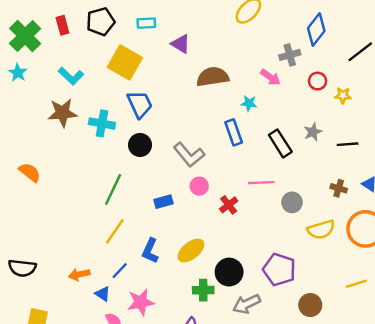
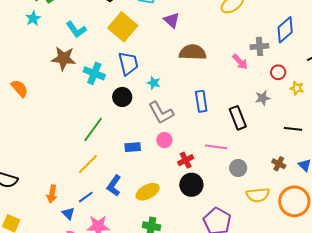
cyan star: (249, 103) -> (154, 83), moved
gray star: (313, 132) -> (263, 98), moved
orange semicircle: (30, 172) -> (20, 88), moved
black circle: (229, 272) -> (191, 185), moved
orange arrow: (79, 274) -> (52, 194), turned -78

